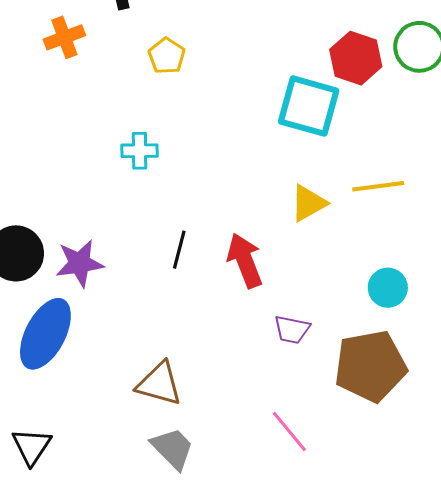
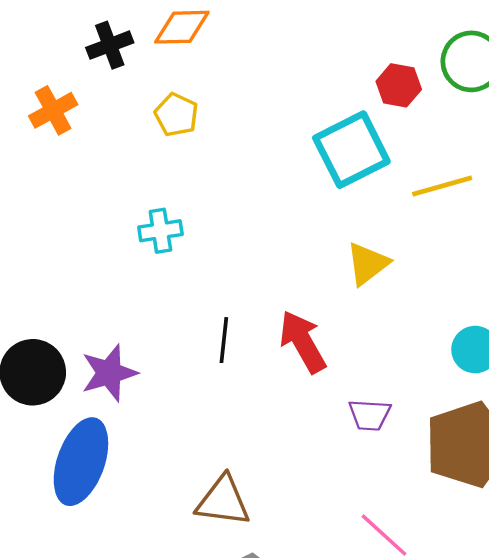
red hexagon: (356, 58) -> (399, 85), size x0.7
cyan square: (309, 106) -> (351, 150), turned -34
yellow line: (378, 186) -> (442, 186), moved

